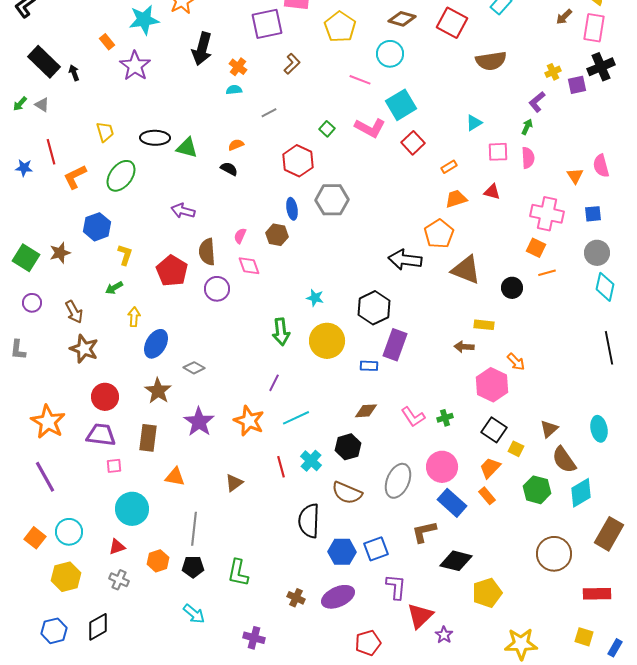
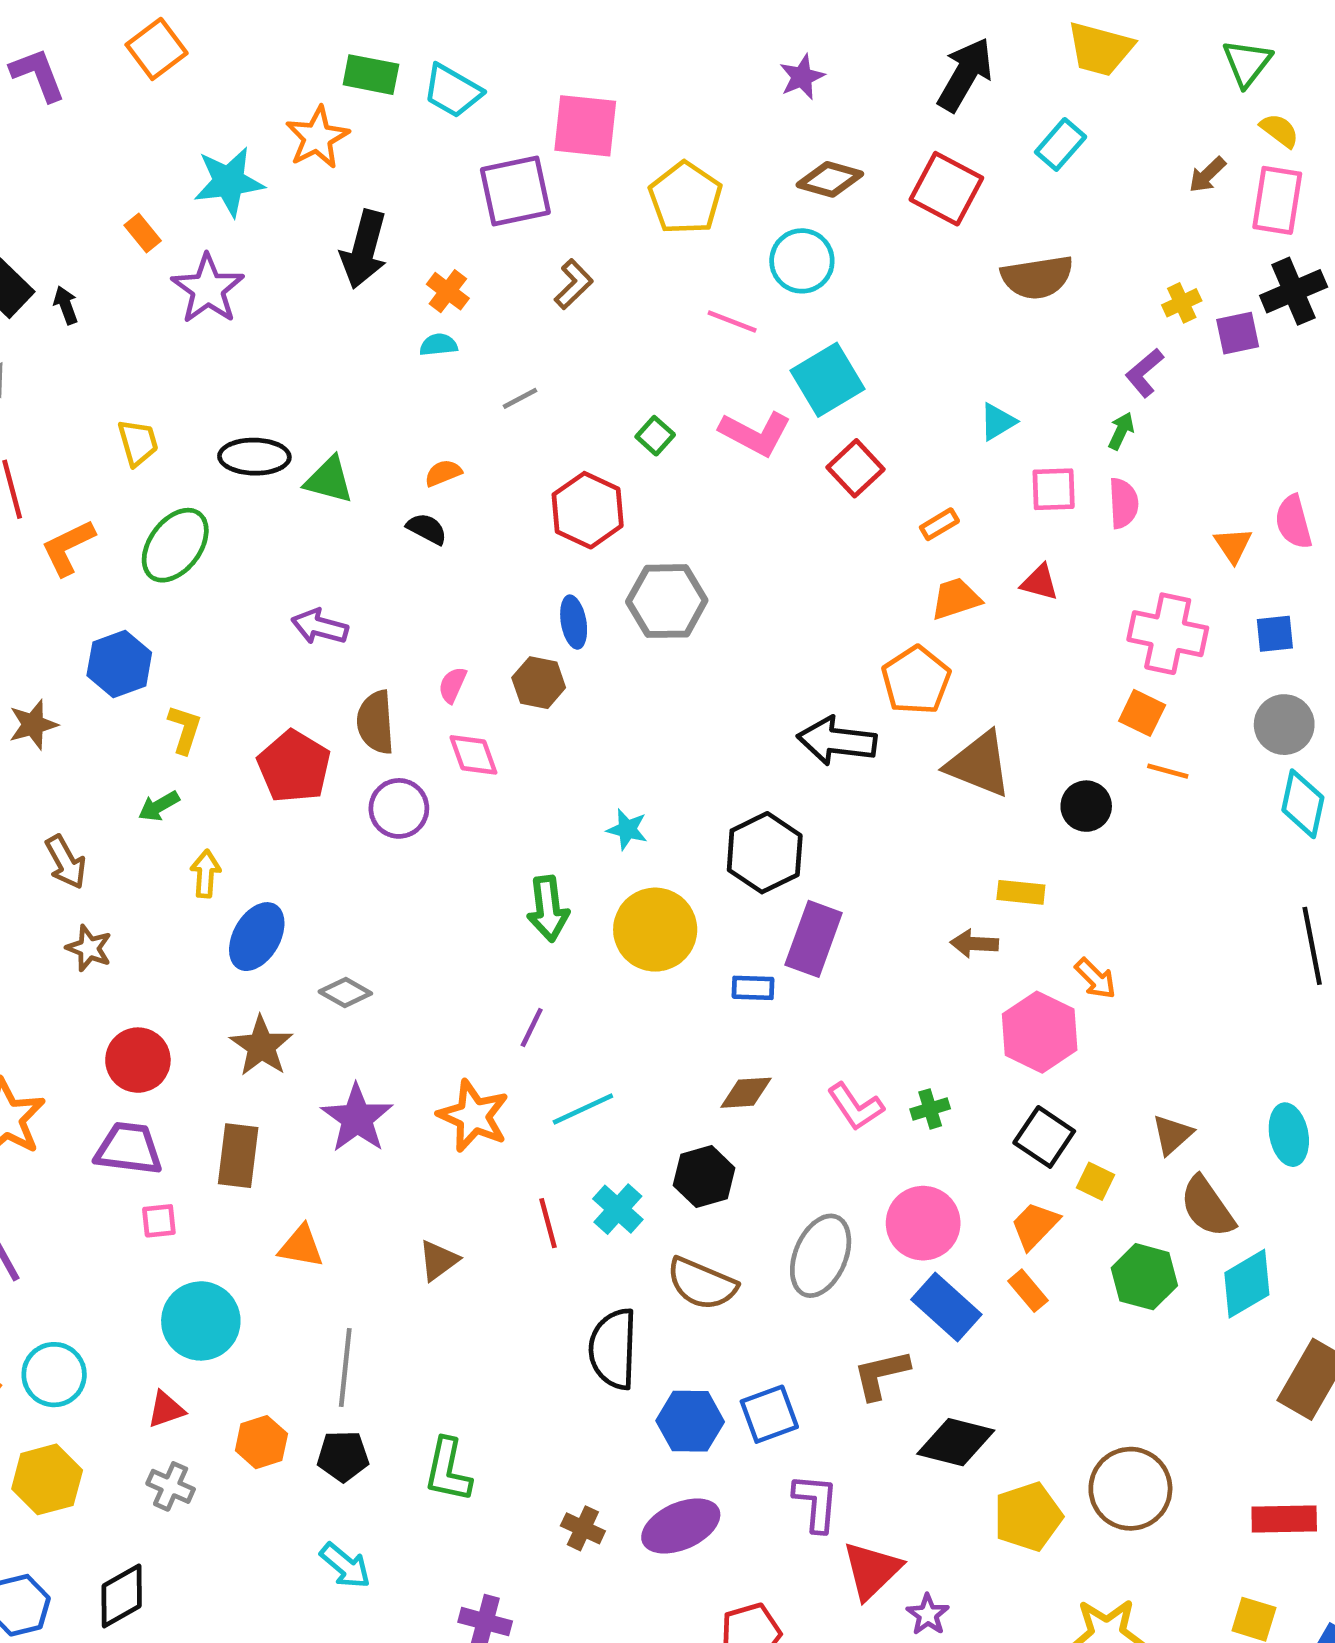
orange line: (547, 273) -> (1168, 771), turned 30
brown star: (84, 349) -> (89, 948), size x0.7
brown circle: (554, 554) -> (1130, 1489), moved

